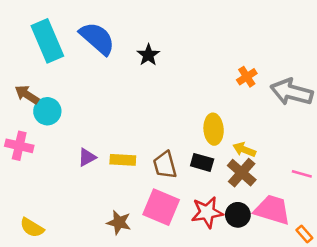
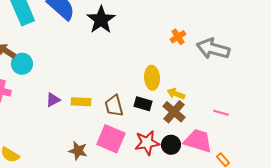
black star: (148, 55) -> (101, 20), size x1.6

